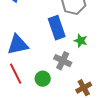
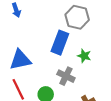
blue rectangle: (57, 28) -> (60, 43), turned 40

